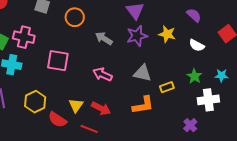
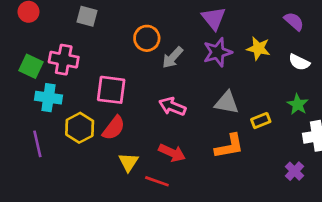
orange circle: (75, 17) -> (147, 38), moved
gray arrow: (104, 38) -> (173, 57), turned -78
yellow hexagon: (35, 102) -> (80, 128), moved
yellow triangle: (76, 105) -> (128, 162), moved
red semicircle: (57, 120) -> (114, 128), moved, turned -84

